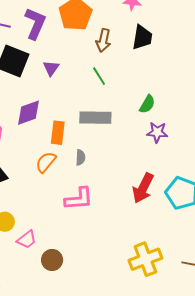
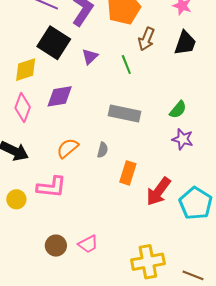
green line: (99, 76) -> (126, 64), moved
orange rectangle: (58, 133) -> (128, 173), moved
pink L-shape: (79, 199) -> (51, 187), moved
pink trapezoid: (27, 240) -> (88, 244), moved

